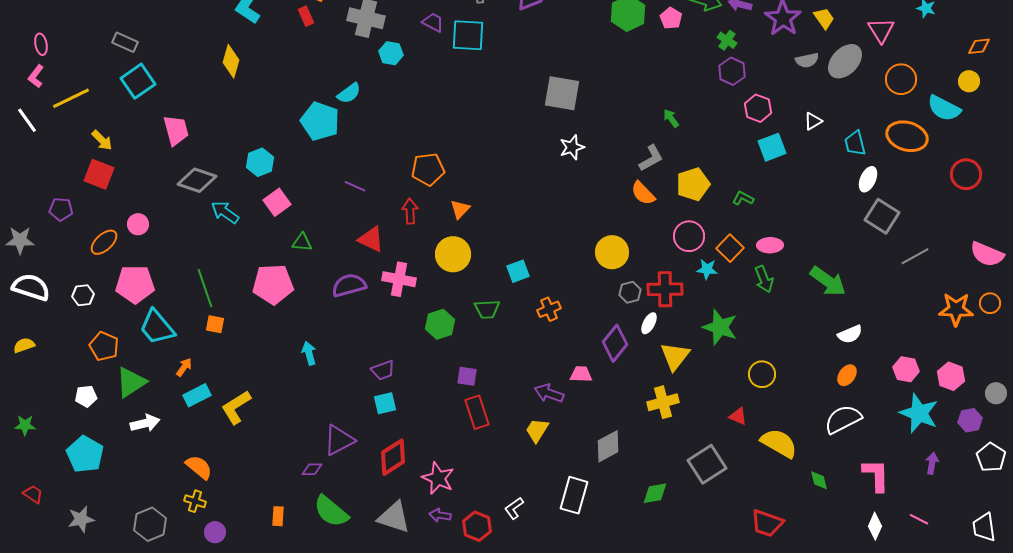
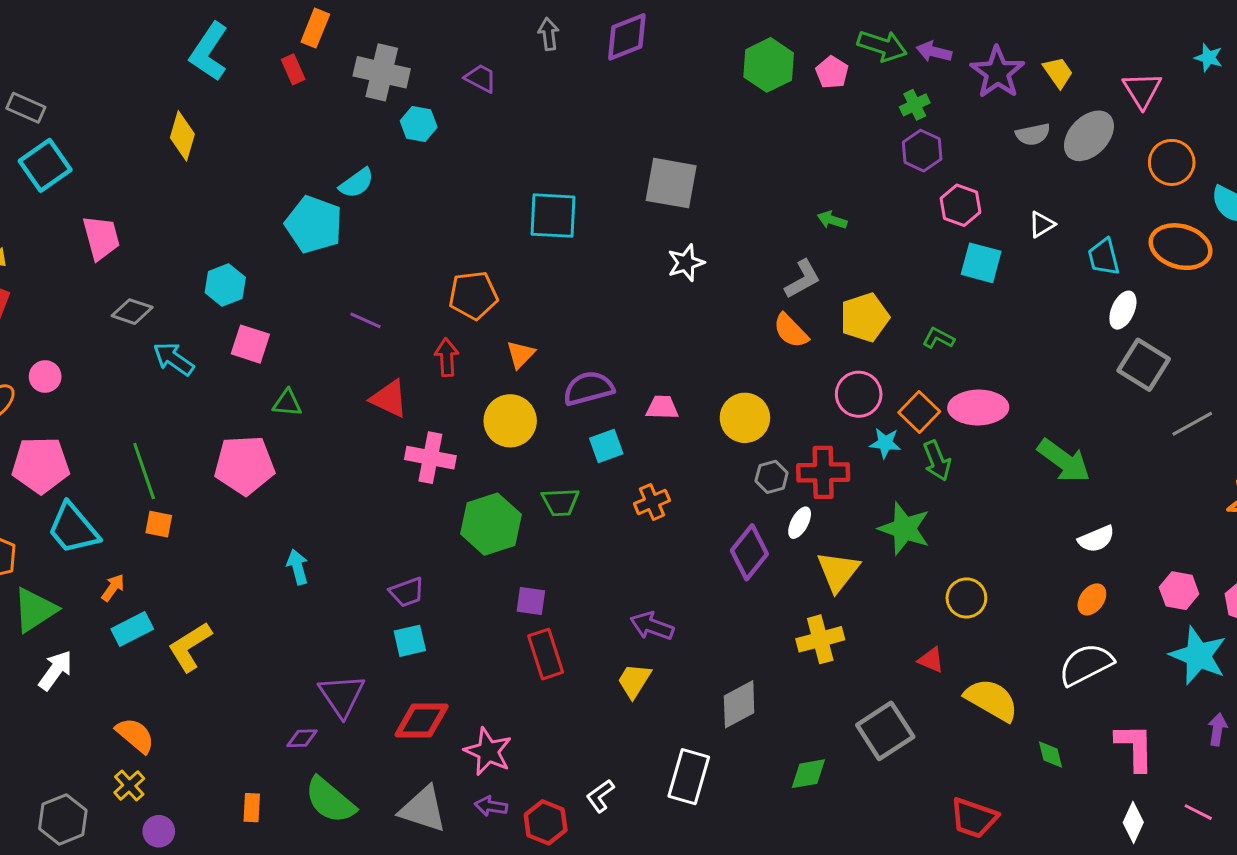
cyan square: (468, 35) -> (553, 216), moved
green cross: (727, 40) -> (915, 105), turned 30
green arrow: (671, 118) -> (832, 220), turned -36
cyan square: (772, 147) -> (981, 263), turned 36
gray diamond: (197, 180) -> (132, 312), size x0.7
pink square: (277, 202) -> (250, 344), turned -36
pink ellipse: (770, 245) -> (978, 408), size x1.5
green arrow: (764, 279) -> (937, 461), moved
purple semicircle: (349, 285) -> (588, 388), moved
green hexagon: (440, 324) -> (491, 524), size x1.4
pink trapezoid: (581, 374) -> (662, 408), moved
white arrow: (145, 423) -> (55, 670), turned -40
purple triangle: (339, 440) -> (342, 695), turned -36
red diamond: (393, 457) -> (422, 721), turned 33
yellow cross: (195, 501) -> (129, 785), turned 30

